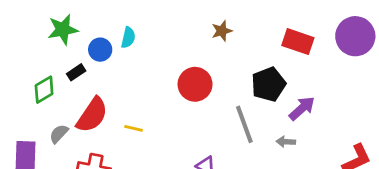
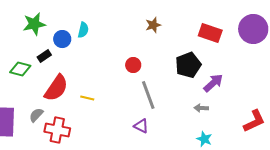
red circle: (195, 84) -> (133, 65), size x0.6
green diamond: (44, 90) -> (20, 69), turned 45
gray line: (244, 124) -> (148, 95), moved
gray semicircle: (59, 134) -> (36, 115), moved

